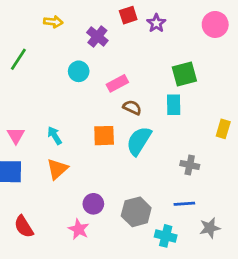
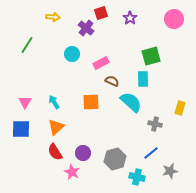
red square: (128, 15) -> (101, 13), moved
yellow rectangle: (223, 129) -> (180, 108), moved
cyan semicircle: (139, 141) -> (131, 102), moved, turned 100
blue line: (184, 204) -> (151, 153), turned -35
red semicircle: (24, 227) -> (55, 152), moved

